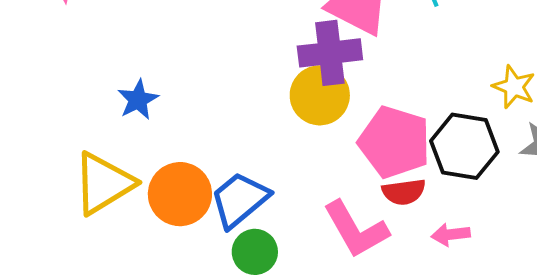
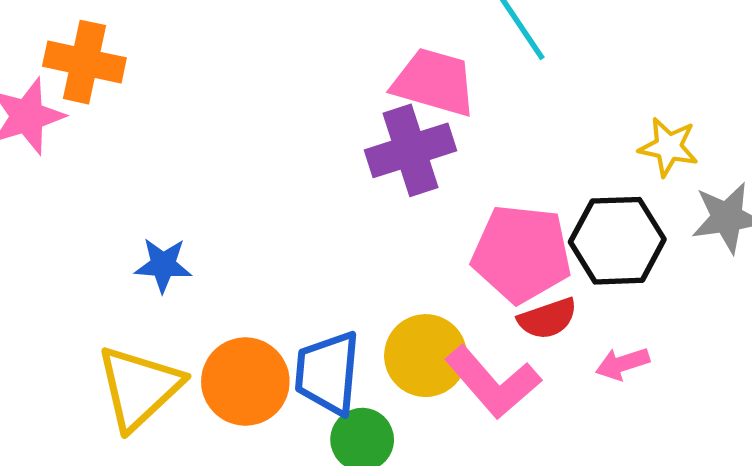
yellow circle: (320, 95) -> (426, 356), moved
blue star: (138, 100) -> (163, 265), turned -30
blue trapezoid: (240, 200) -> (328, 373), turned -34

